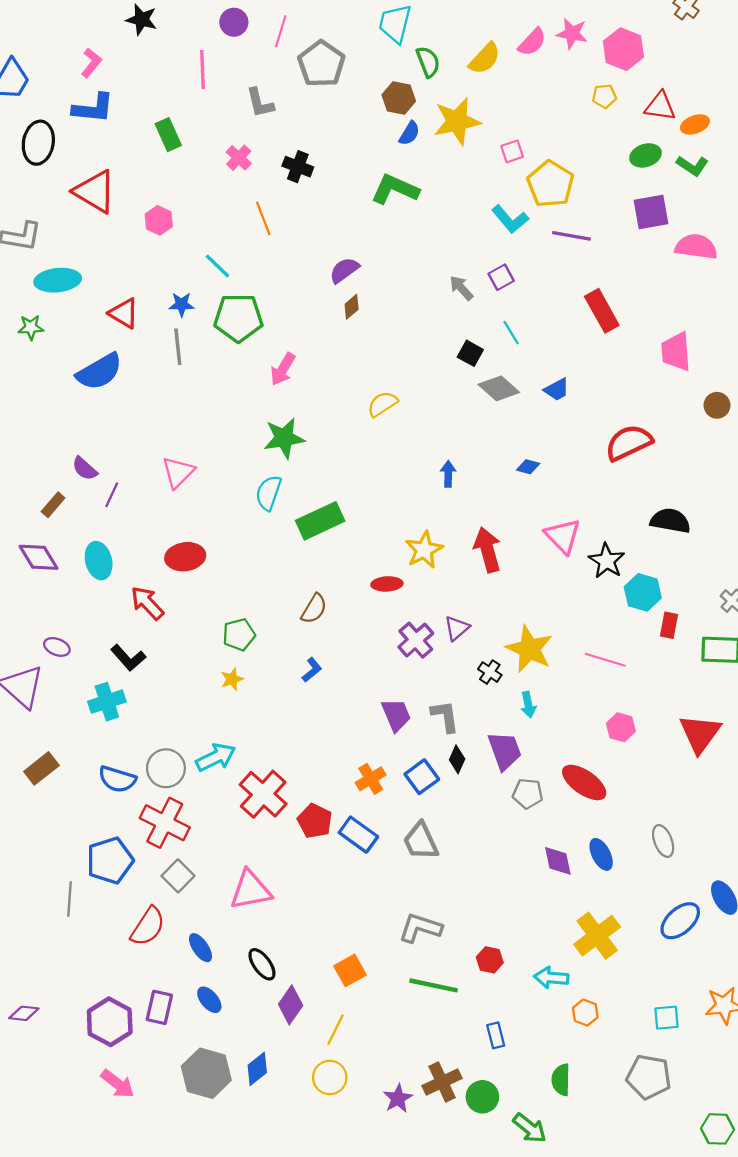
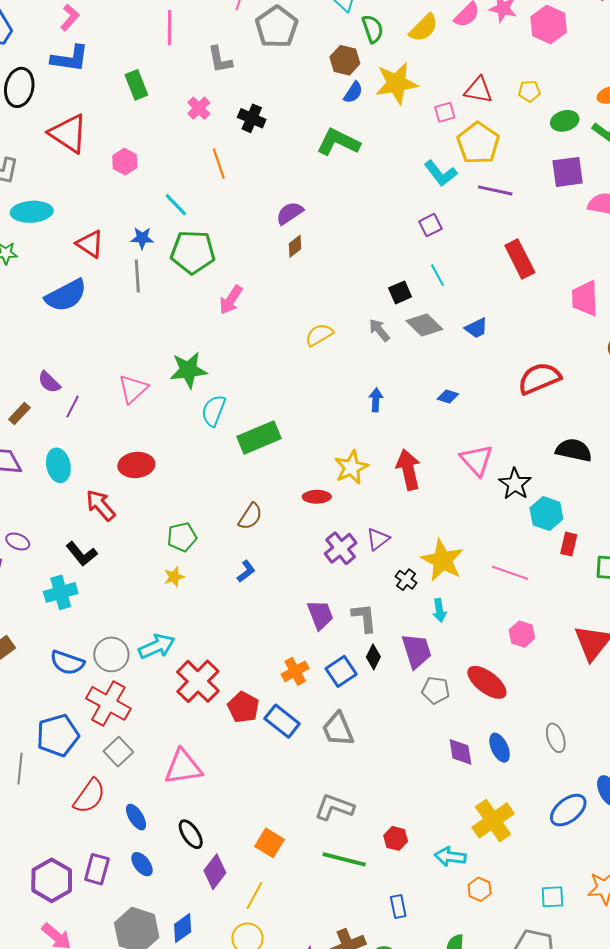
yellow pentagon: (604, 96) -> (529, 91), moved
red triangle: (660, 106) -> (478, 90), moved
gray arrow: (461, 288) -> (379, 330), moved
black square: (470, 353) -> (400, 292), turned 35
green star: (284, 438) -> (188, 370), moved
orange square: (350, 970) -> (269, 843), turned -32

